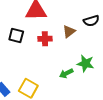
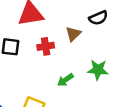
green arrow: (66, 73) -> (65, 80), moved

